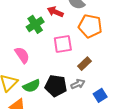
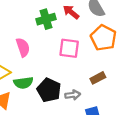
brown rectangle: (84, 64) -> (98, 78), moved

